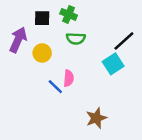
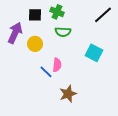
black line: (124, 41) -> (103, 15), moved
cyan square: (113, 64) -> (94, 53), turned -30
brown star: (96, 118) -> (68, 94), moved

